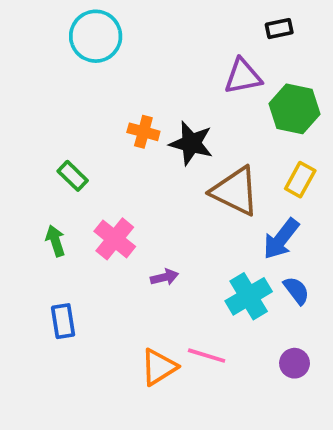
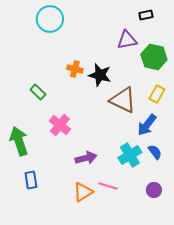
green arrow: (55, 241) -> (19, 141), moved, size x1.8
purple arrow: (164, 277) -> (86, 158), moved, size x1.5
blue rectangle: (63, 321) -> (31, 180), moved

